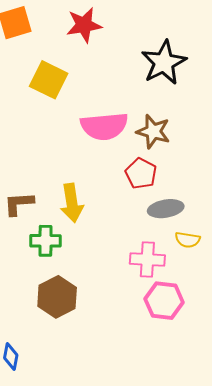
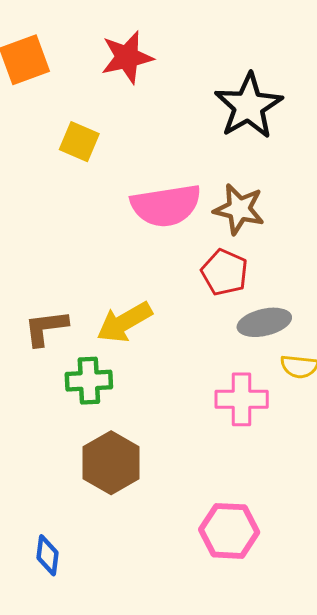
yellow square: (49, 80) -> (79, 142), size x0.7
yellow arrow: (72, 203) -> (124, 322), turned 72
pink hexagon: (164, 301) -> (229, 531), moved

